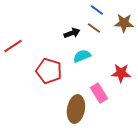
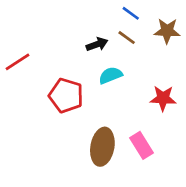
pink rectangle: (99, 93) -> (141, 145), moved

